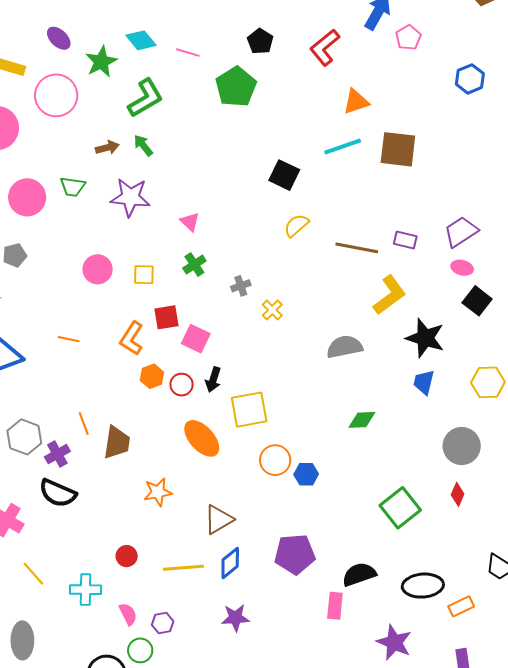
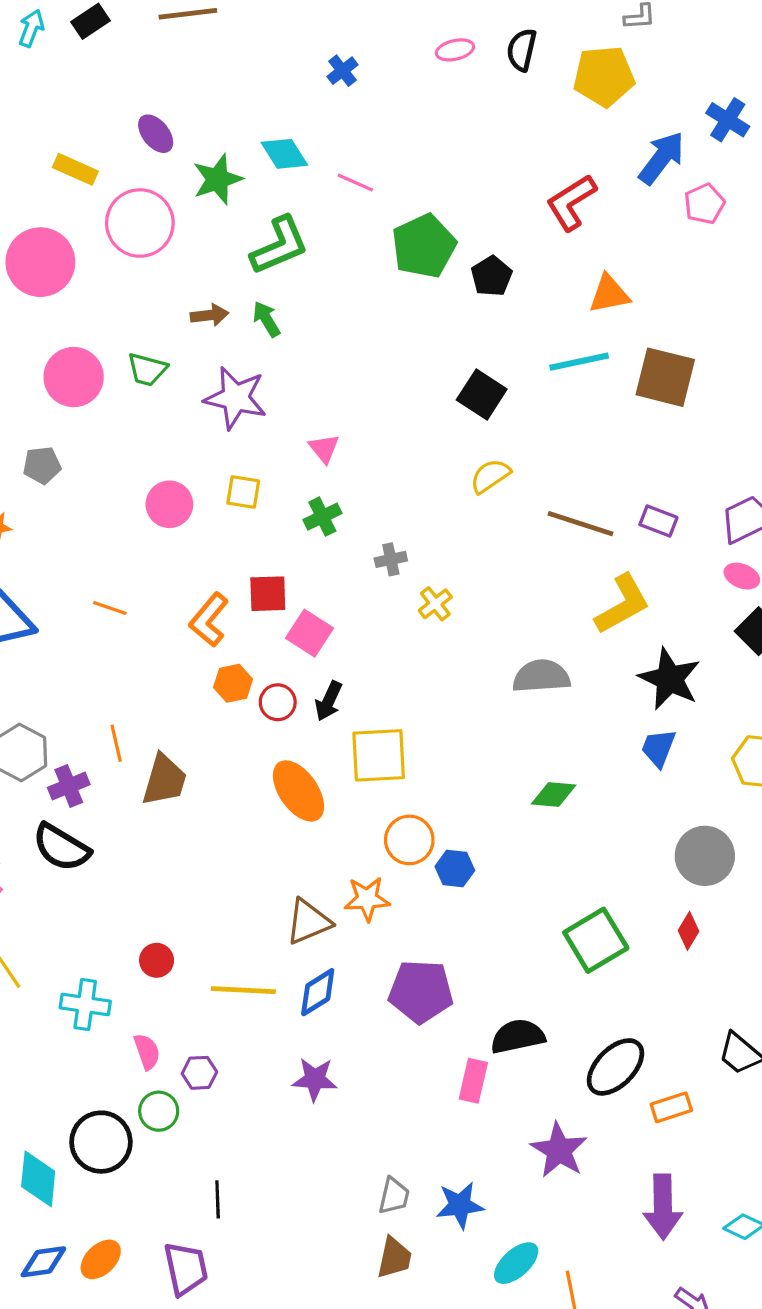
black pentagon: (260, 41) -> (492, 276), moved
yellow square: (144, 275) -> (243, 492), moved
orange star: (158, 492) -> (367, 899), moved
black ellipse: (423, 586) -> (615, 1067), turned -48

